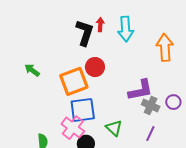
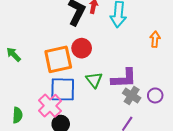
orange arrow: (165, 47) -> (155, 39), size x0.6
green arrow: (32, 70) -> (14, 54), moved
green triangle: (114, 128) -> (94, 80), moved

